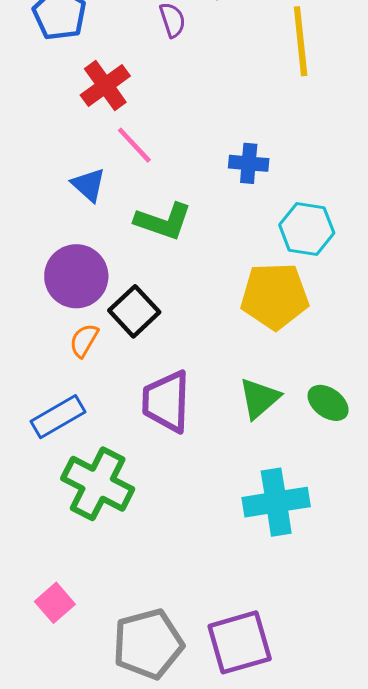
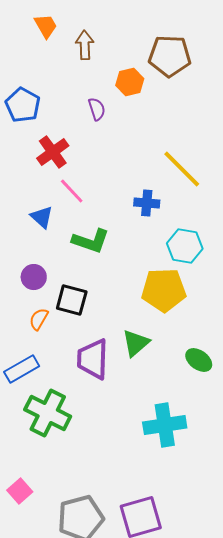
yellow line: (301, 41) -> (182, 169), moved, turned -39
purple circle: (76, 276) -> (34, 277), size x0.6
black square: (134, 311) -> (72, 300), turned -32
green triangle: (259, 398) -> (136, 343), moved

